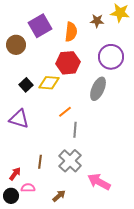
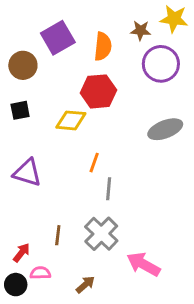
purple circle: (111, 57) -> (161, 64), moved
black square: (26, 85) -> (20, 110), moved, turned 32
gray ellipse: (98, 89) -> (165, 129), moved, turned 45
orange line: (65, 112) -> (94, 163), turned -32

